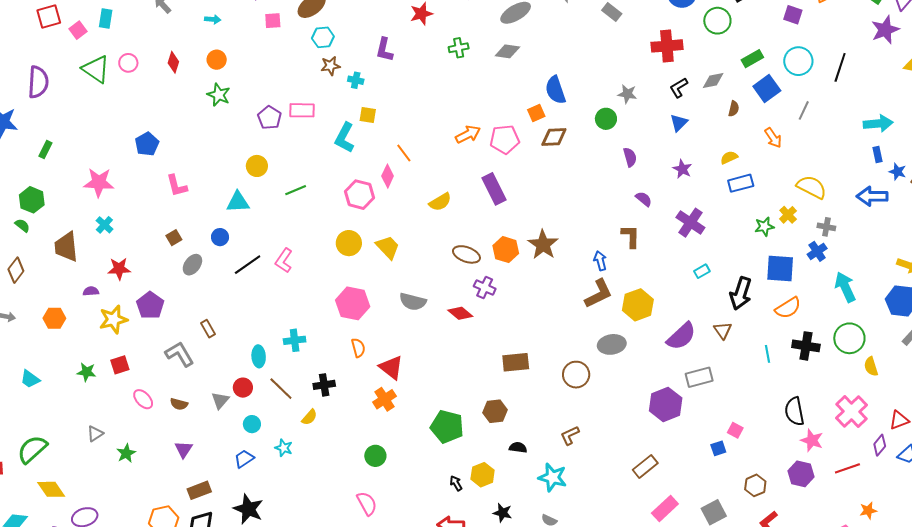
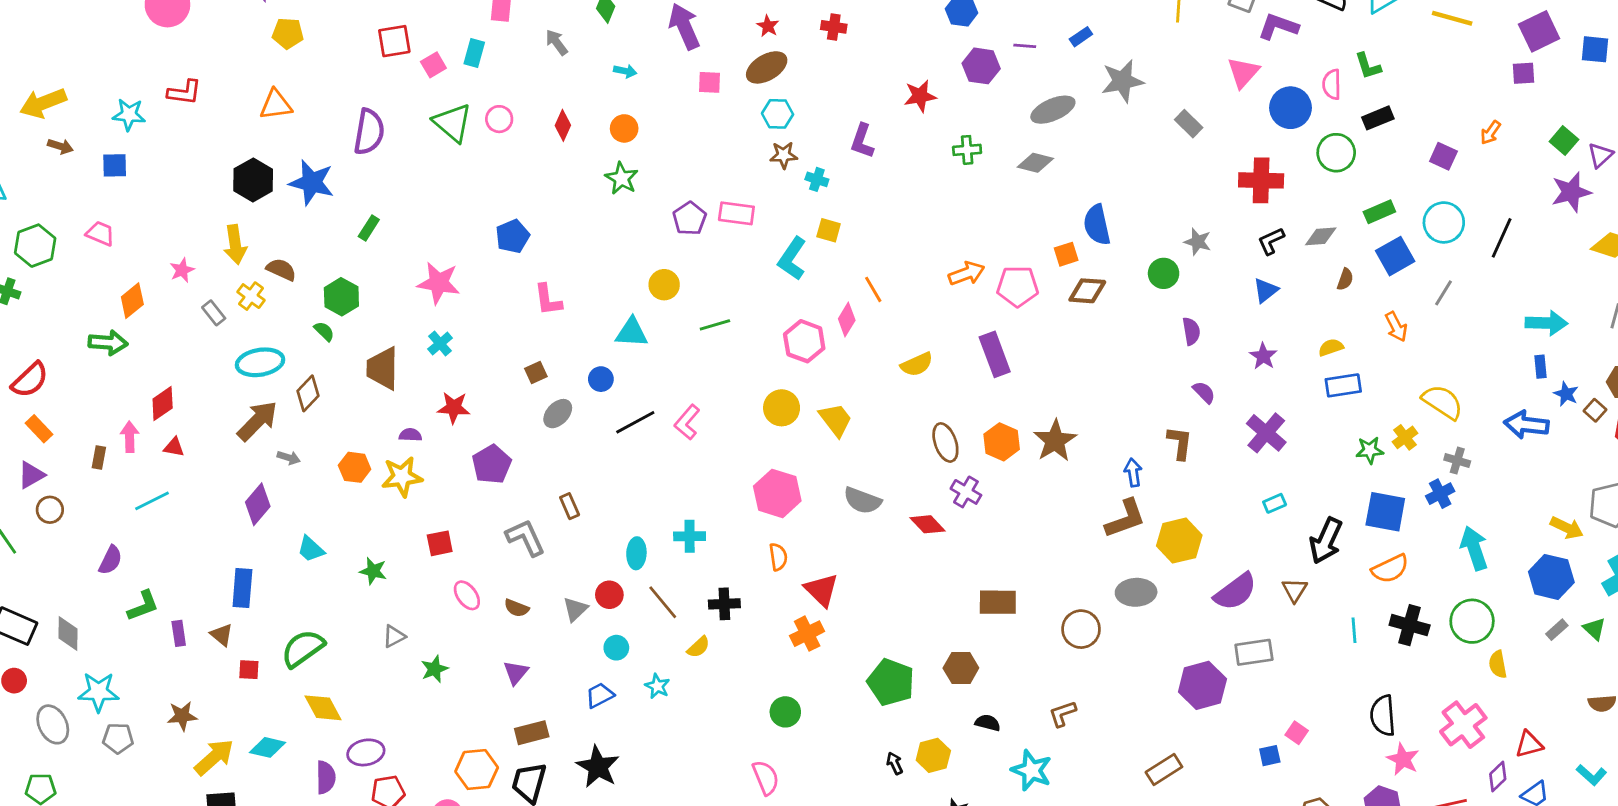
brown ellipse: (466, 254) -> (945, 442), turned 44
yellow star: (113, 319) -> (402, 477), moved
green star: (87, 372) -> (373, 571), moved

